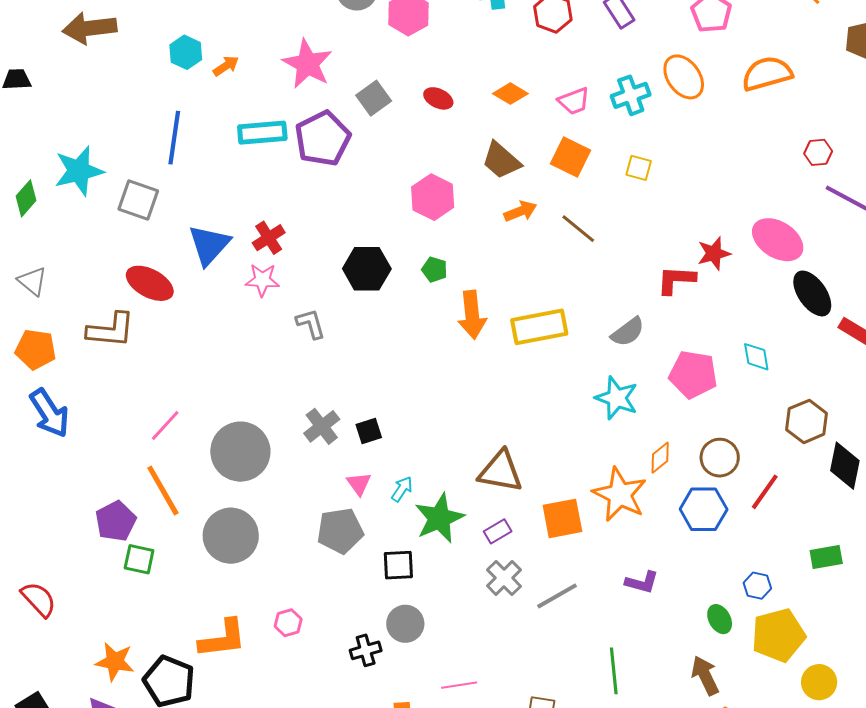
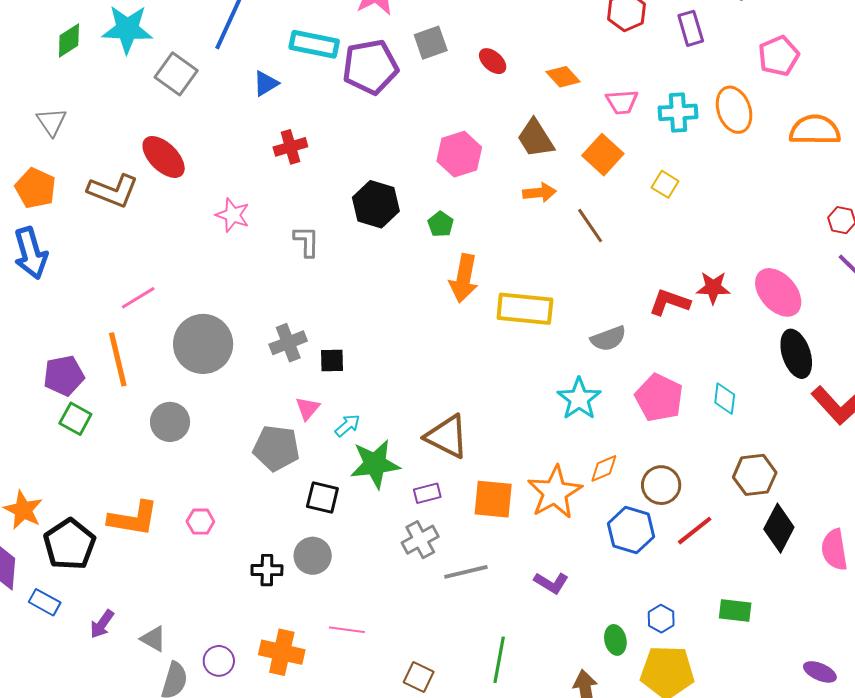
blue triangle: (209, 245) -> (266, 83), moved, size x0.6
pink star: (262, 280) -> (233, 215), moved
gray circle: (231, 536) -> (170, 422), size x0.7

